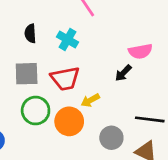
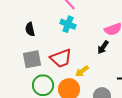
cyan cross: (67, 39) -> (68, 24), moved

